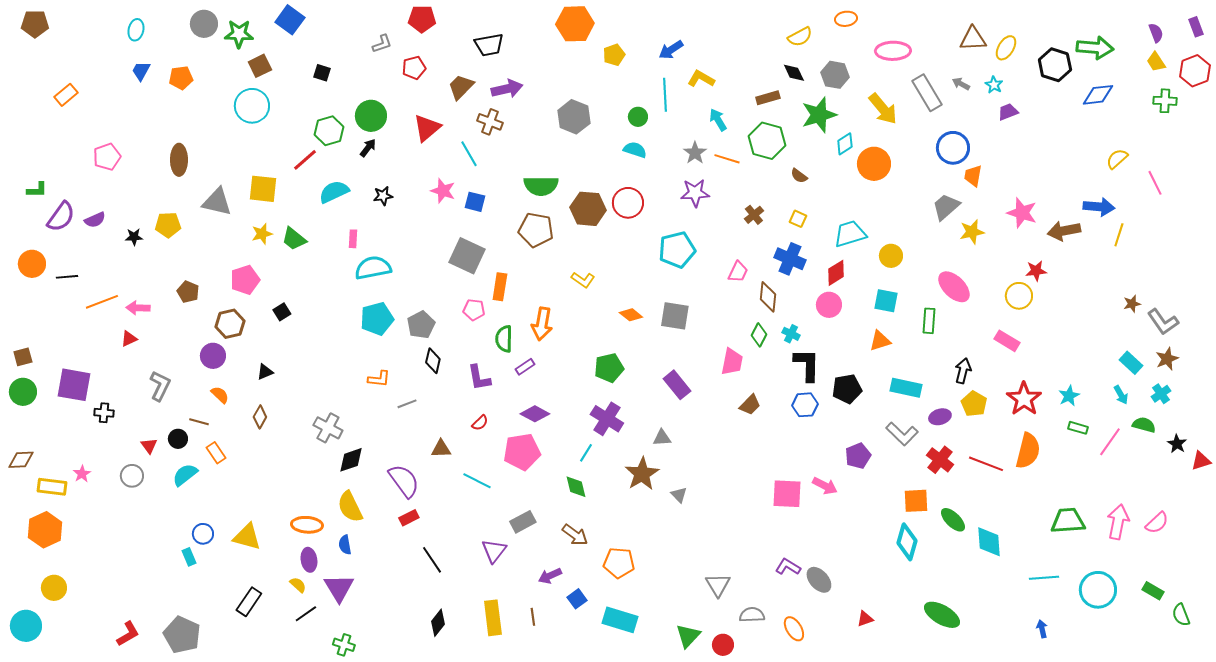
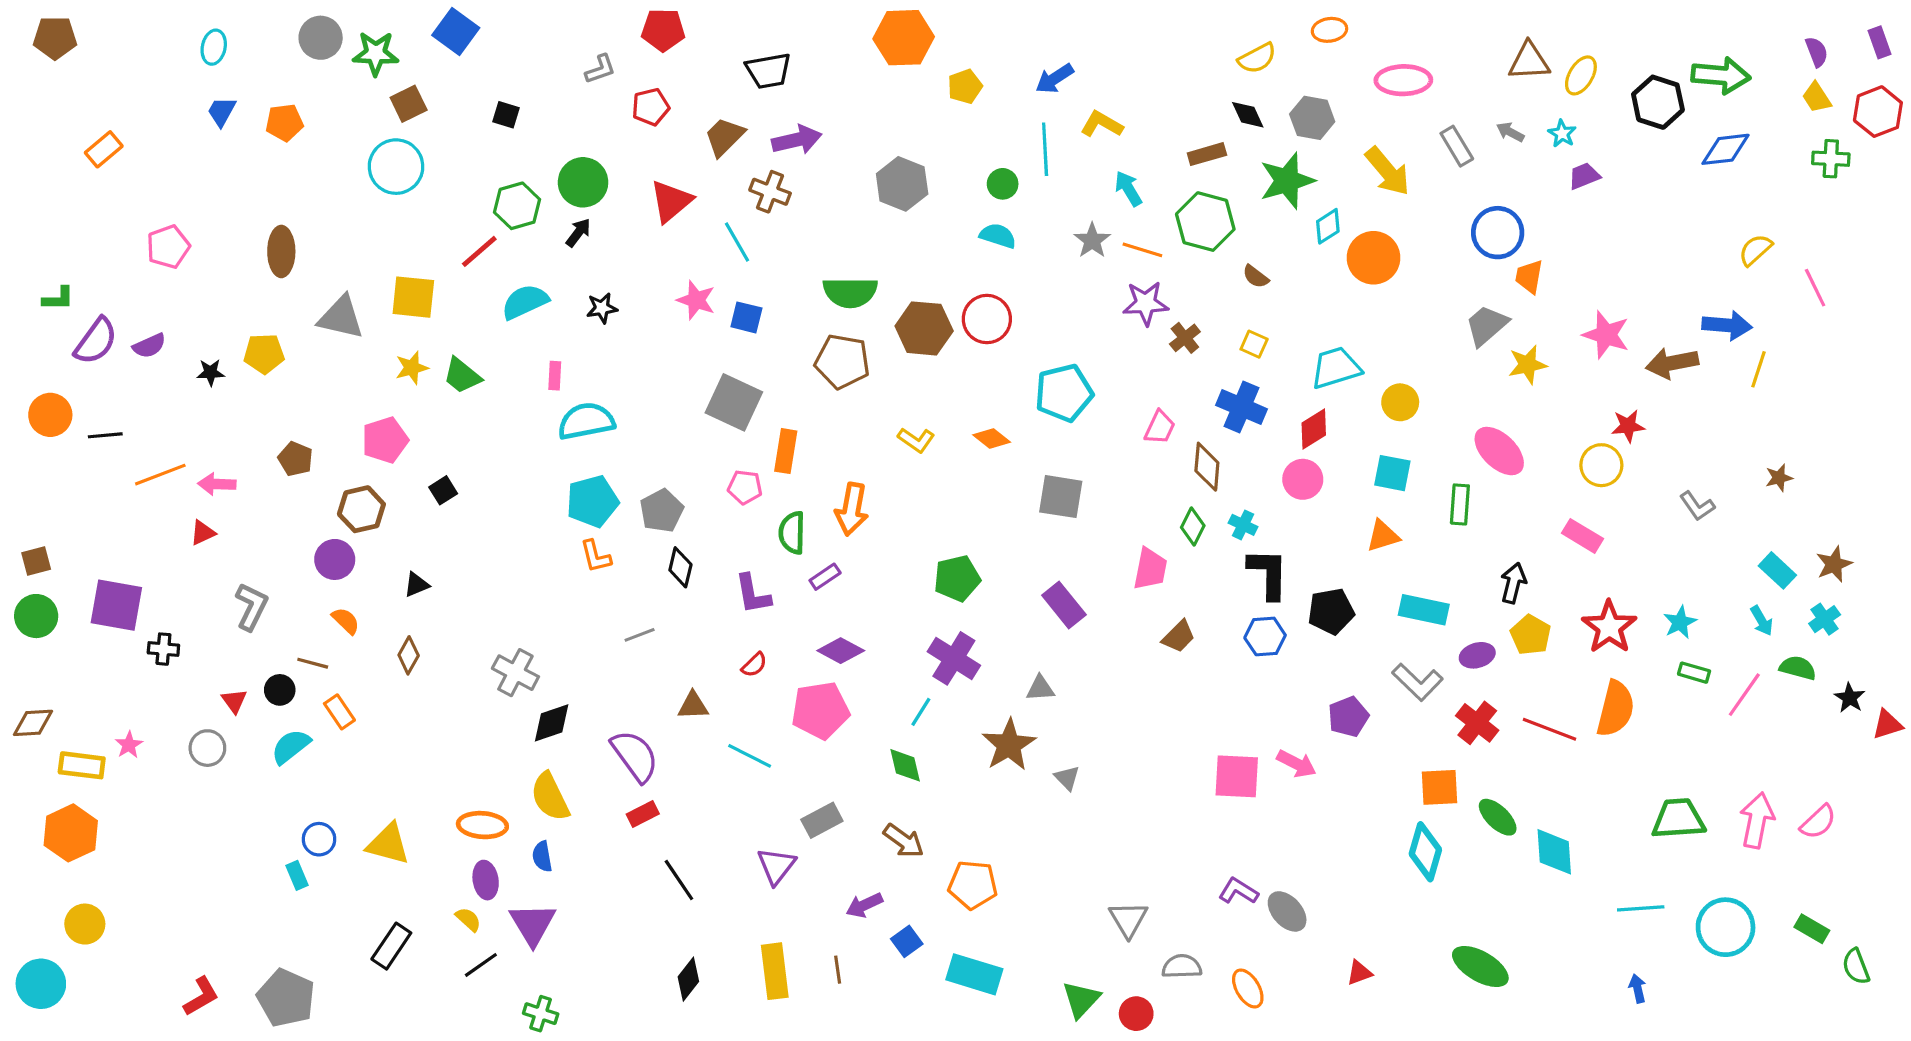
gray rectangle: (927, 93) -> (1457, 146), size x0.7
purple star: (695, 193) -> (1146, 303), moved
orange diamond: (631, 315) -> (992, 438), moved
gray L-shape: (1163, 322) -> (1697, 506), moved, size x0.7
orange L-shape: (379, 379) -> (596, 556), moved, turned 70

